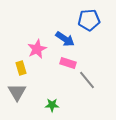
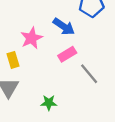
pink rectangle: (68, 63) -> (67, 54), turned -49

